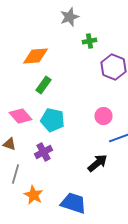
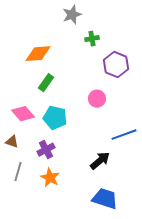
pink circle: (104, 116) -> (97, 99), moved
orange star: (34, 195) -> (50, 178), moved
blue trapezoid: (74, 203) -> (105, 199), moved

